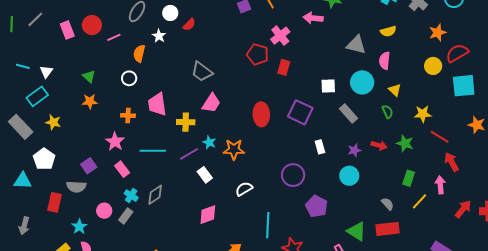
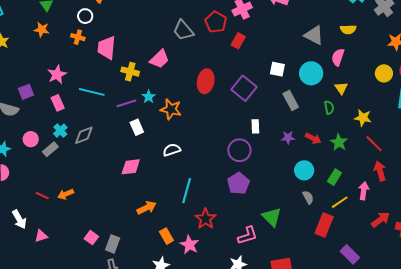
gray trapezoid: (202, 72) -> (183, 30), moved
orange cross: (128, 116) -> (78, 37), moved
purple circle: (293, 175) -> (239, 150), moved
cyan circle: (349, 176) -> (304, 170), moved
red rectangle: (387, 229) -> (324, 225), moved, turned -75

